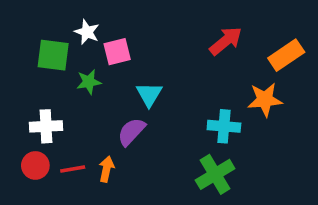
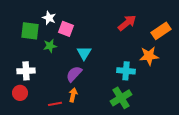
pink square: (117, 52) -> (66, 29), turned 35
red line: (73, 169) -> (55, 104), moved
orange arrow: (107, 169) -> (73, 95), moved

